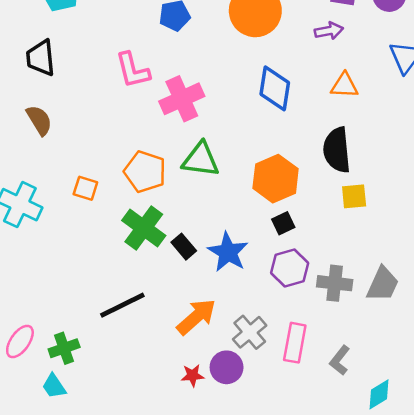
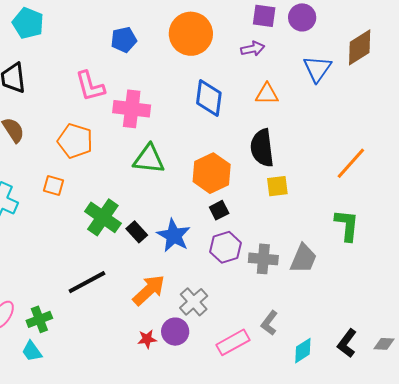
pink cross: (182, 99) -> (132, 109), turned 33
orange pentagon: (145, 172) -> (75, 141), moved
pink rectangle: (295, 343) -> (233, 342), moved, turned 52

